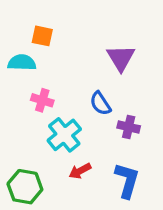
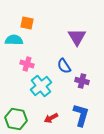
red arrow: (80, 171) -> (51, 118), moved

